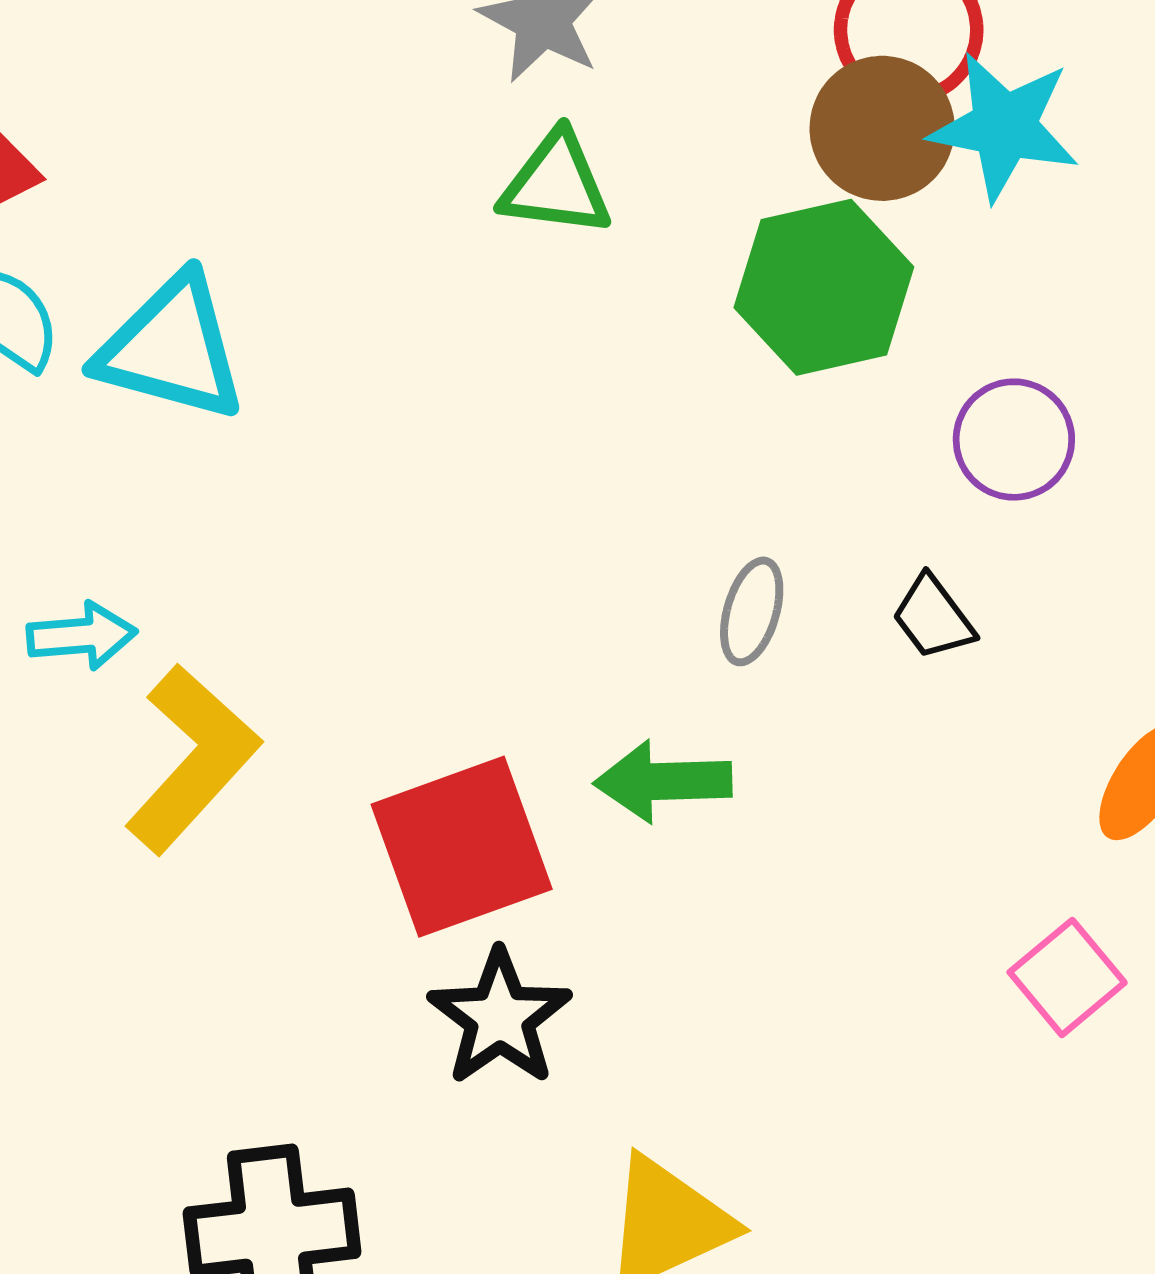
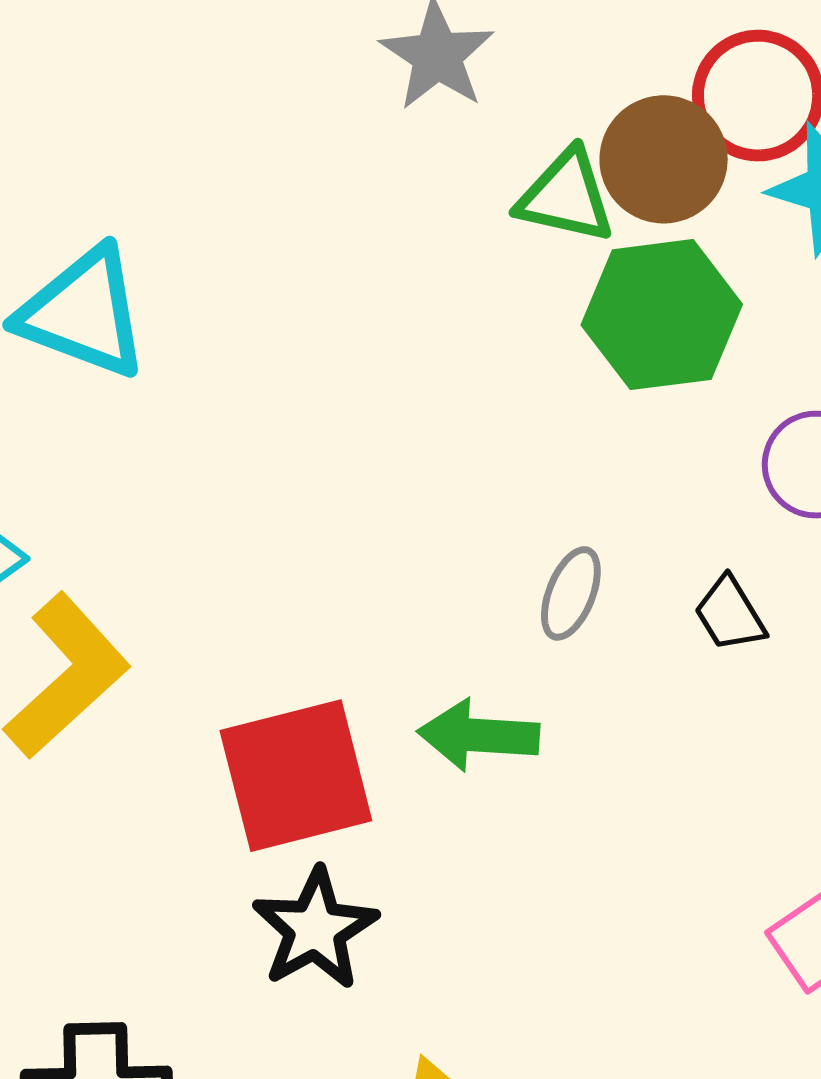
brown circle: (882, 128) -> (664, 159), moved
green triangle: (556, 184) -> (566, 196), moved

